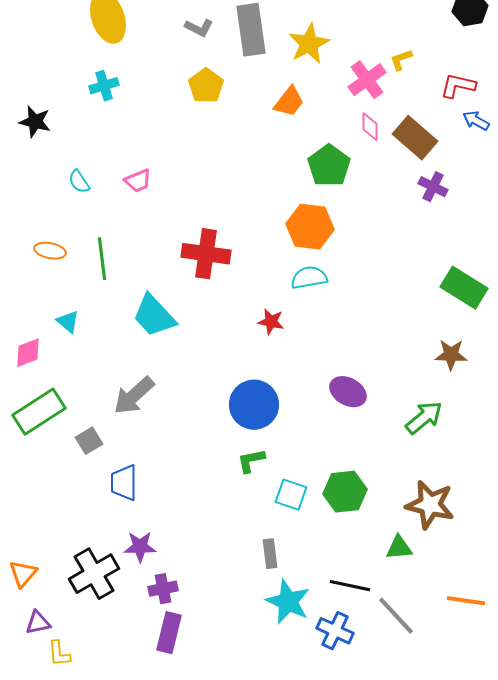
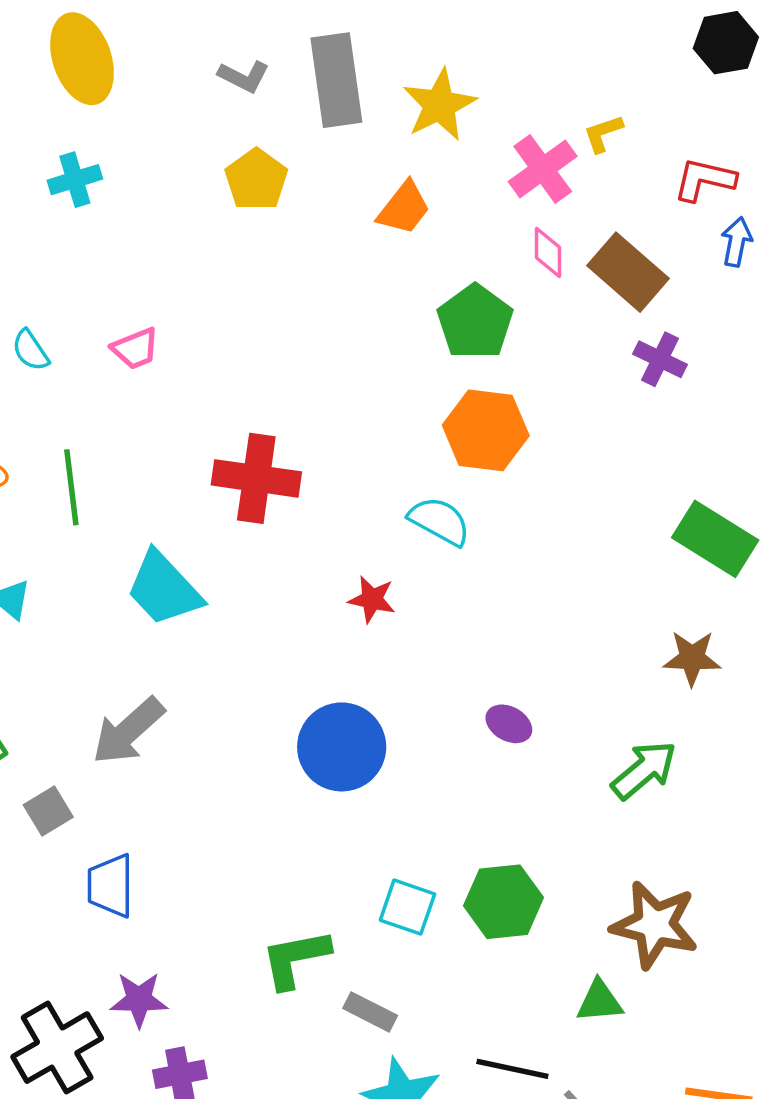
blue arrow: (476, 121) -> (737, 242), turned 72
orange hexagon: (310, 227) -> (486, 430), moved
cyan semicircle: (309, 278) -> (439, 521), turned 39
purple ellipse: (348, 392) -> (509, 724), size x0.7
green L-shape: (251, 461) -> (295, 959), moved, size x1.4
gray rectangle: (270, 554) -> (370, 1012), turned -56

